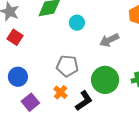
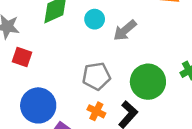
gray arrow: (109, 40) -> (125, 30), moved
blue circle: (18, 77) -> (38, 105), size x1.4

